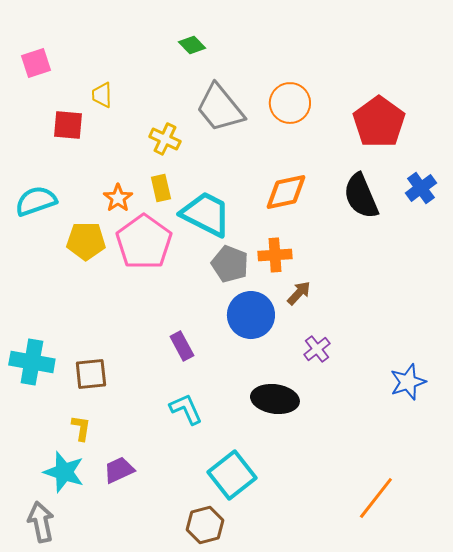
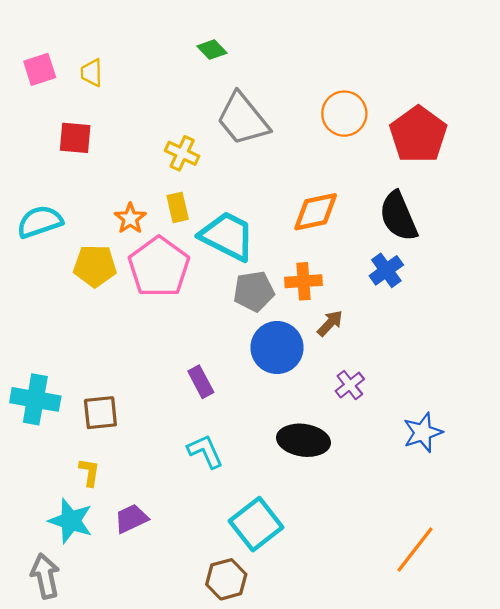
yellow trapezoid: (102, 95) -> (92, 73), moved
orange circle: (290, 103) -> (344, 114), moved
blue cross: (421, 188) -> (386, 270), moved
gray pentagon: (230, 264) -> (254, 291), turned -30
blue star: (408, 382) -> (423, 433), moved

